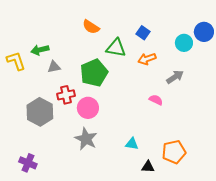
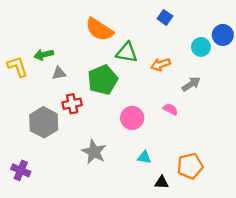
orange semicircle: (91, 27) -> (99, 29), size x1.5
blue square: (143, 33) -> (165, 17), moved
pink circle: (88, 108) -> (132, 118), moved
purple cross: (28, 163) -> (21, 170), moved

